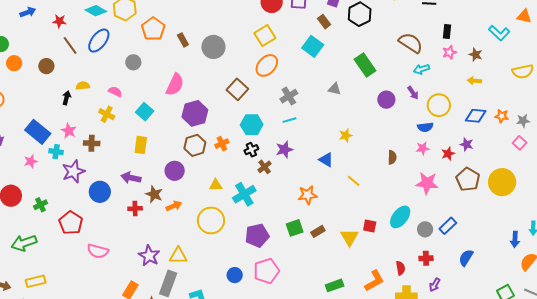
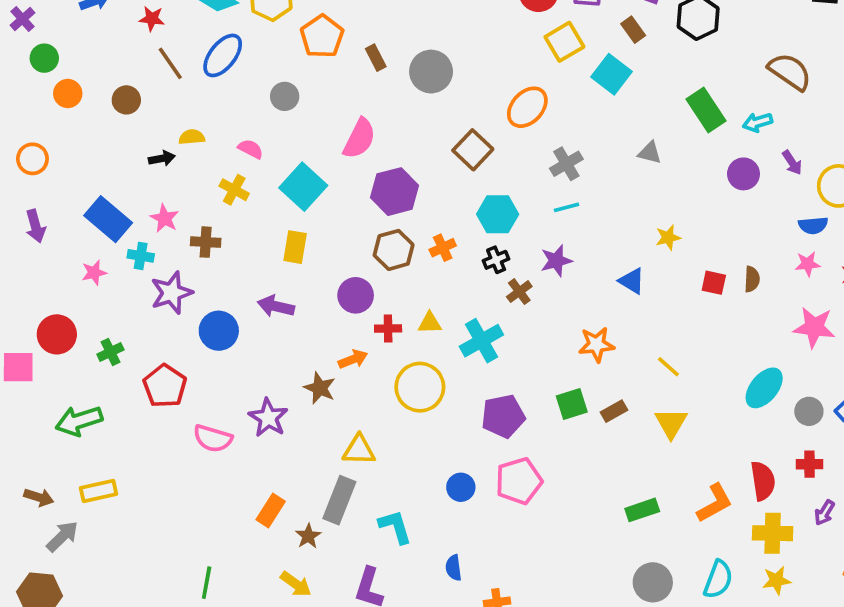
yellow square: (265, 36) -> (564, 42), moved
cyan arrow: (421, 69) -> (758, 122), moved
black arrow: (67, 98) -> (162, 158), turned 64
cyan square: (145, 112) -> (303, 187), size x1.4
yellow line: (354, 181) -> (668, 367), moved
brown star: (154, 194) -> (320, 388), moved
red cross: (135, 209) -> (388, 328), moved
red square: (370, 226) -> (714, 283), moved
purple star: (149, 256) -> (268, 418), moved
red semicircle: (401, 268) -> (763, 481), size x1.5

